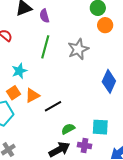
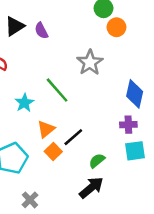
green line: (45, 47) -> (57, 90), moved, turned -45
orange square: (13, 93) -> (53, 152), moved
purple cross: (84, 145) -> (128, 125), moved

